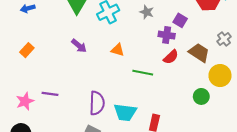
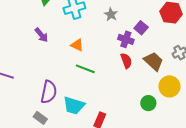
red semicircle: (171, 57) -> (126, 61), turned -77
green line: (143, 73) -> (85, 69), moved

